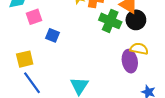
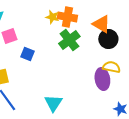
green cross: (110, 21) -> (69, 40), moved, turned 30

